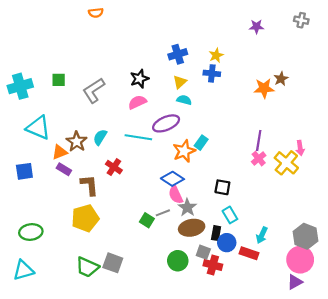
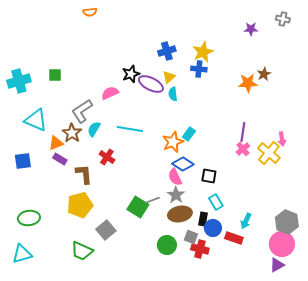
purple star: (257, 27) -> (251, 29), moved
yellow star: (216, 55) -> (203, 52), size x1.5
gray L-shape: (94, 90) -> (82, 111), moved
cyan semicircle: (184, 100) -> (173, 94), turned -112
pink semicircle: (137, 102) -> (110, 93), moved
purple ellipse: (166, 123) -> (151, 84), moved, turned 50
blue diamond: (172, 179) -> (183, 164), moved
pink semicircle: (176, 195) -> (175, 177), moved
green square: (147, 220) -> (138, 207), size x1.5
gray square: (113, 263) -> (106, 230), moved, turned 30

